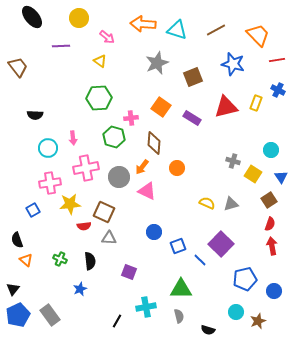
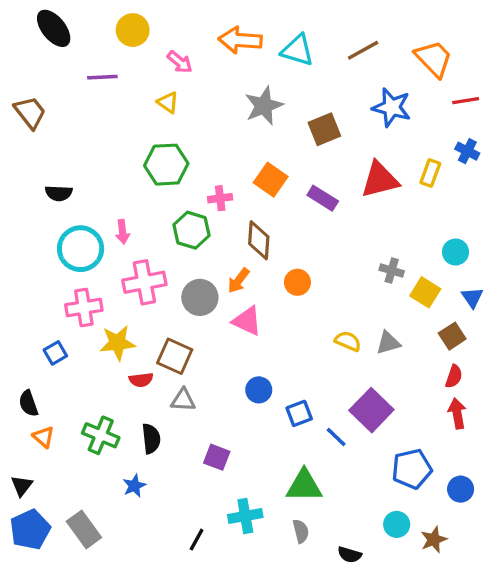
cyan circle: (48, 148) -> (81, 249), size x1.4
green cross: (60, 259) -> (101, 435), size x1.5

